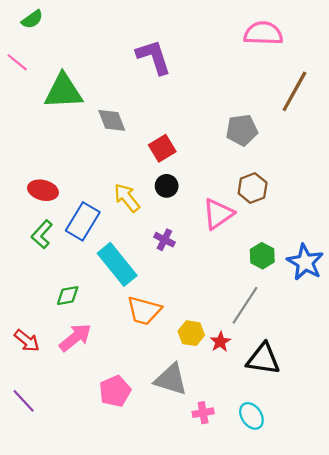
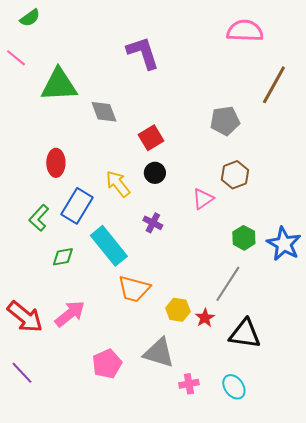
red ellipse: (43, 190) -> (56, 163), moved, turned 76
pink triangle: (218, 214) -> (203, 199), size x0.7
green diamond: (68, 296) -> (63, 257), moved
red arrow: (27, 341) -> (25, 317), size x1.5

